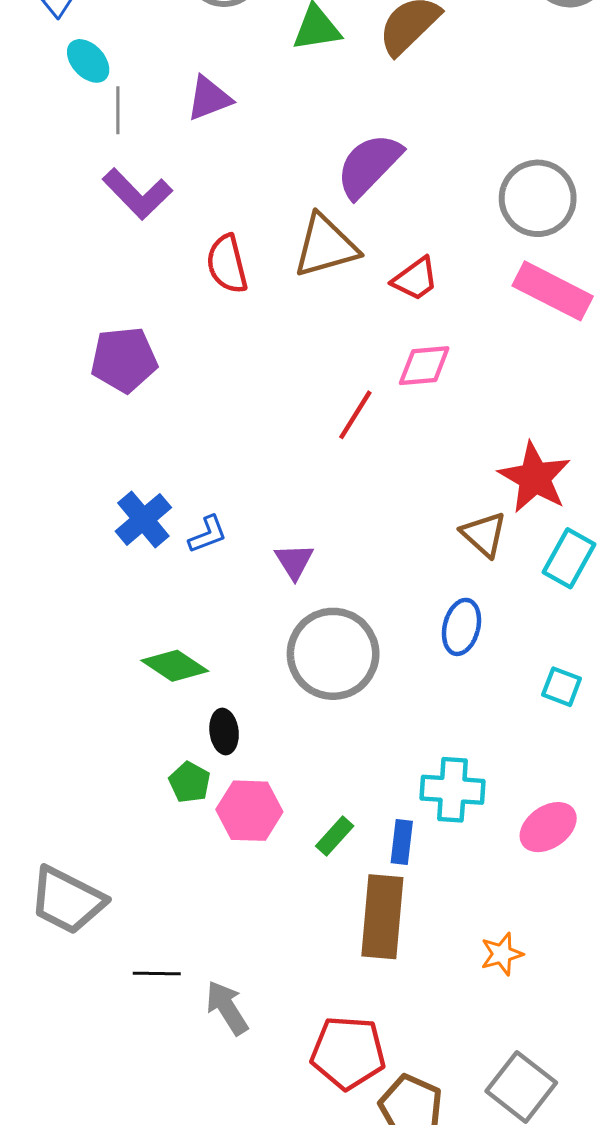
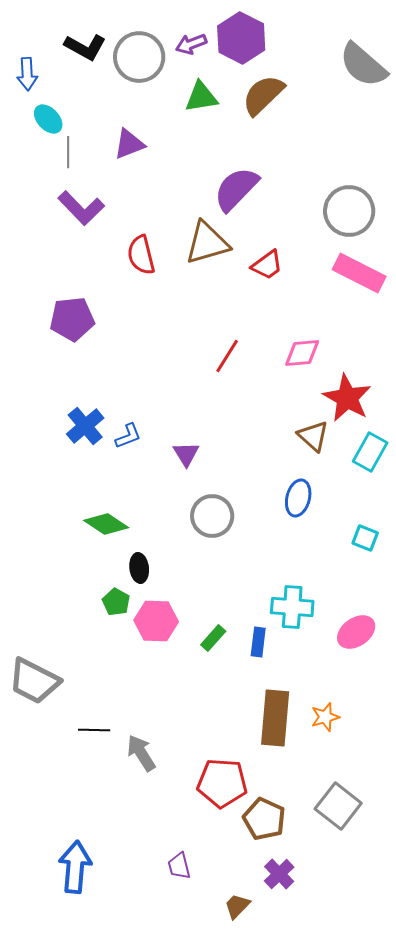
pink diamond: (424, 366) -> (302, 353), moved
gray circle: (333, 654) -> (212, 516), size x0.7
brown rectangle: (382, 917) -> (275, 718), moved

